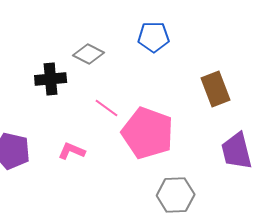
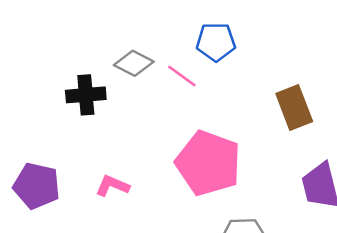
pink line: (107, 108) -> (182, 76), moved

